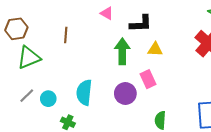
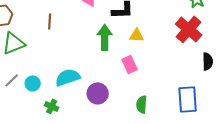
cyan semicircle: (84, 92) -> (68, 77), turned 65
purple circle: (125, 94) -> (98, 93), moved

